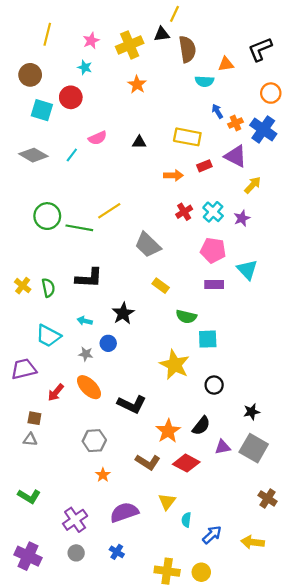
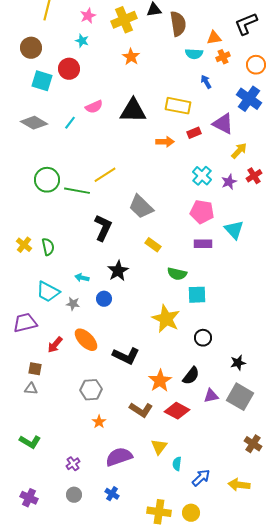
orange cross: (235, 123) -> (223, 57), moved
black triangle: (139, 142) -> (133, 111), size x2.0
red cross: (184, 212) -> (254, 176), moved
black L-shape: (89, 278) -> (103, 228), moved, turned -68
gray star: (86, 354) -> (73, 304), moved
purple cross: (75, 520) -> (73, 464), size x0.6
purple cross: (28, 556) -> (29, 498), size x0.7

